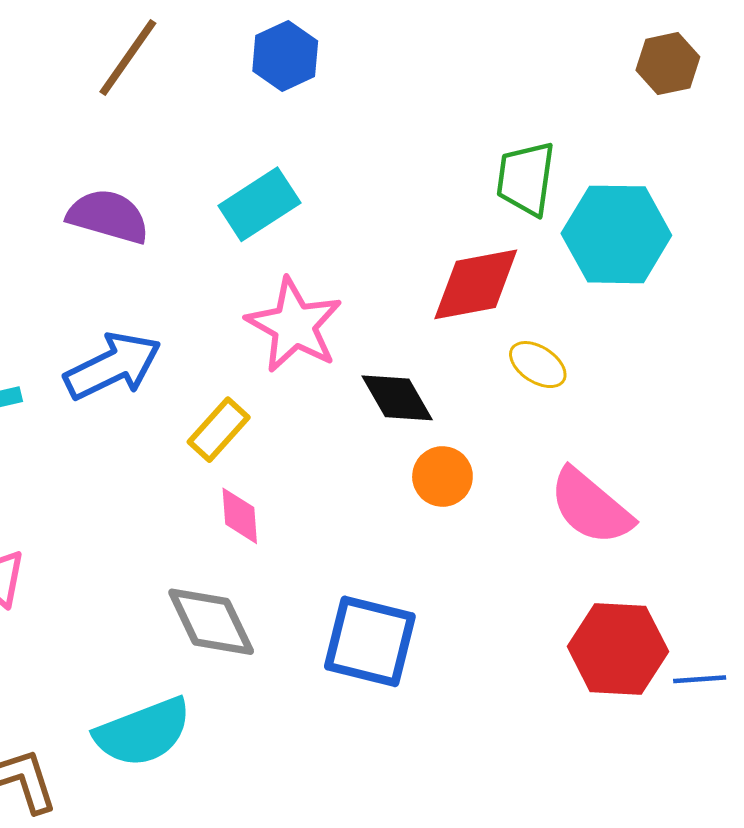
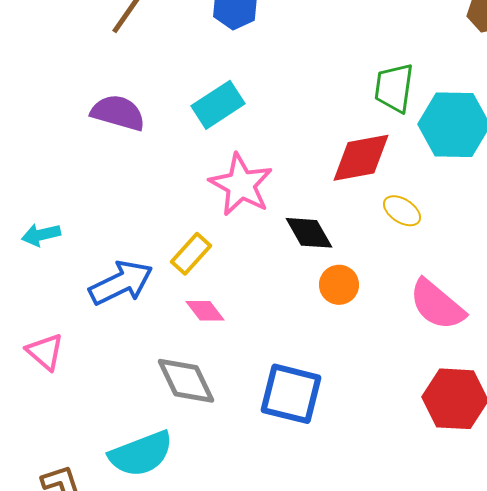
blue arrow: (113, 366) -> (121, 283), moved
pink diamond: (240, 516) -> (205, 311), turned -33

